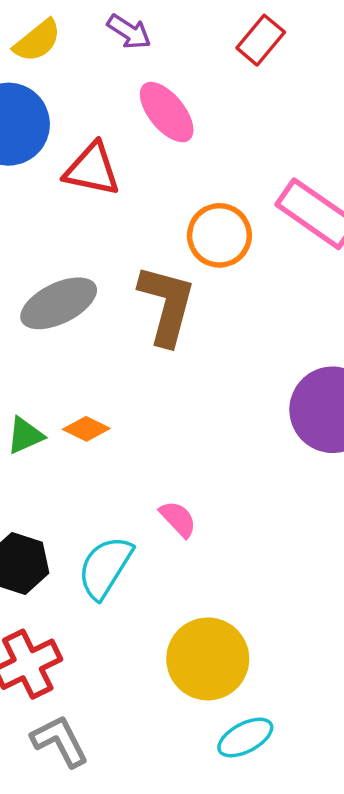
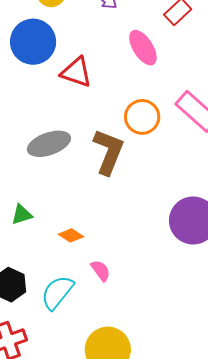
pink ellipse: (167, 112) -> (143, 48), moved
orange diamond: (86, 429) -> (71, 235), moved

